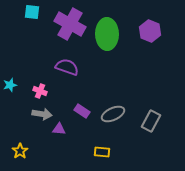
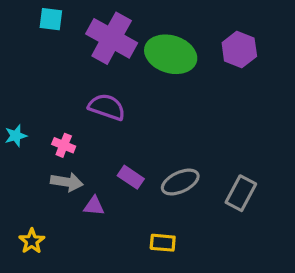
green ellipse: (107, 34) -> (171, 54), turned -72

